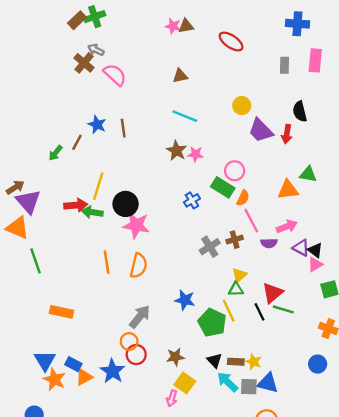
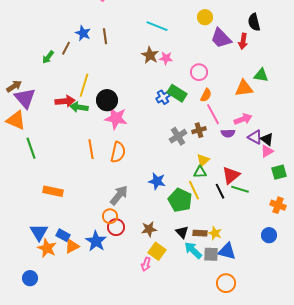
green rectangle: (223, 187) -> (177, 93), moved

